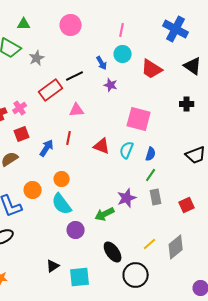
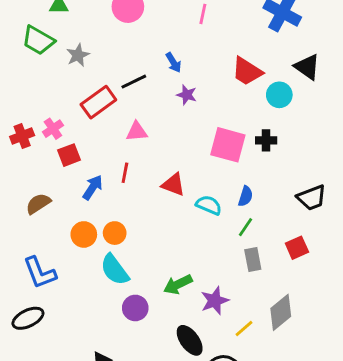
cyan circle: (123, 54) -> (279, 95), moved
black cross: (187, 104) -> (266, 140), moved
red square: (22, 134) -> (69, 155), moved
cyan semicircle: (127, 150) -> (209, 205), moved, turned 90
orange circle: (33, 190) -> (84, 234), moved
purple star: (127, 198) -> (215, 301), moved
red square: (187, 205) -> (297, 248), moved
gray diamond: (176, 247) -> (281, 312), moved

